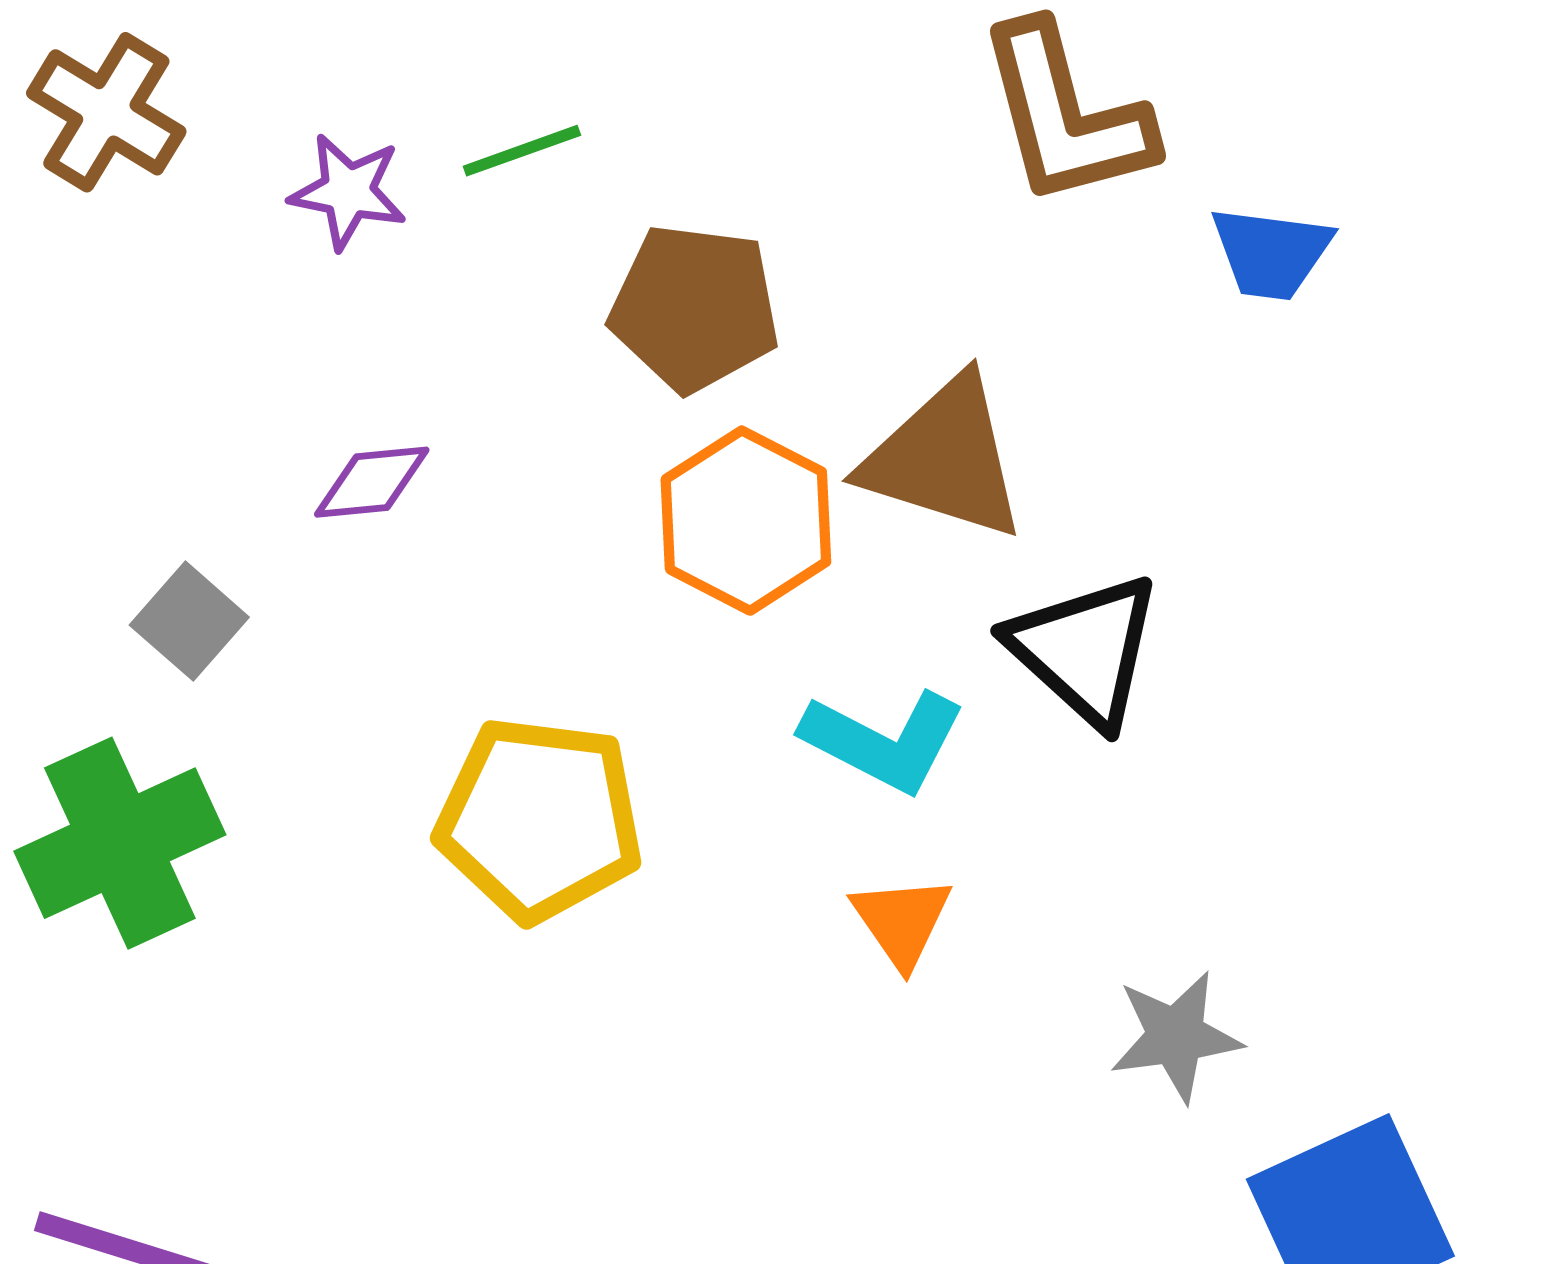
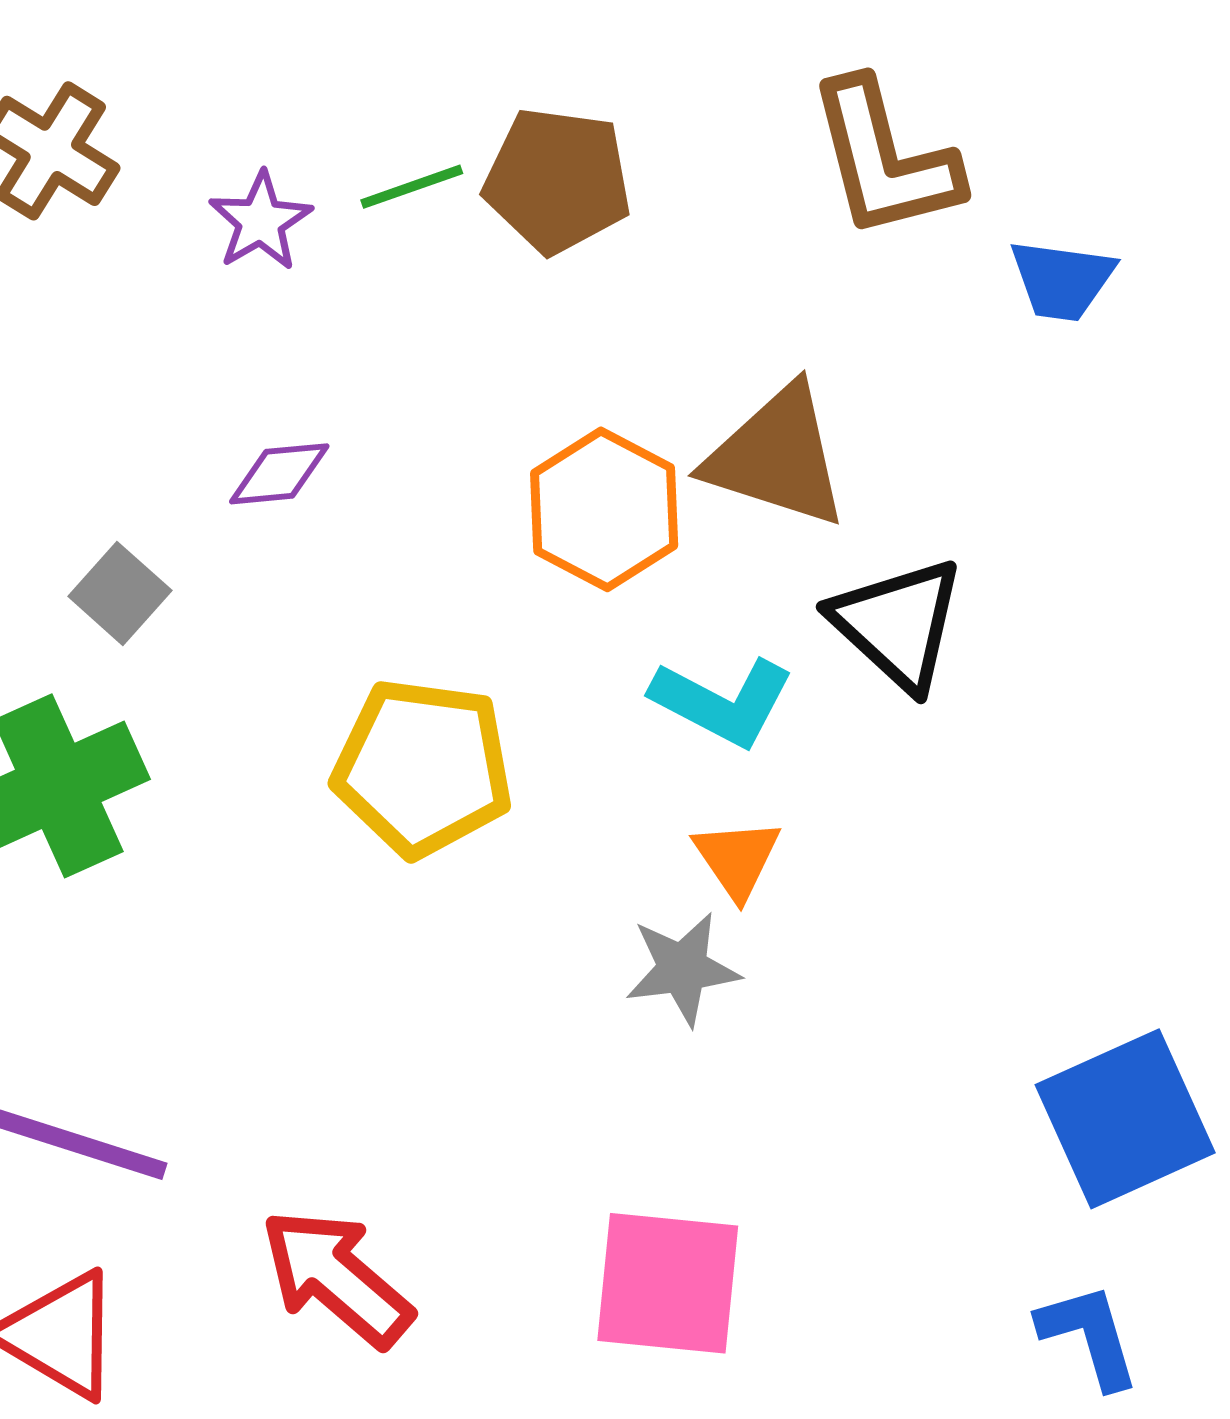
purple star: (348, 192) -> (261, 221), turned 30
brown pentagon: (695, 308) -> (558, 180), moved
gray star: (1176, 1036) -> (683, 969), moved

